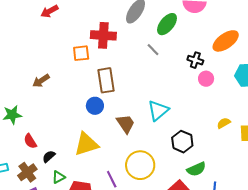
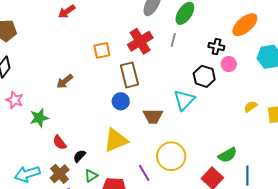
red cross: (103, 35) -> (140, 41), moved, turned -30
gray line: (153, 50) -> (173, 40), turned 64
brown trapezoid: (126, 124) -> (153, 116), turned 130
black hexagon: (182, 142) -> (204, 76), moved

